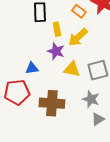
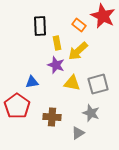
red pentagon: (17, 92) -> (17, 106), turned -30
brown cross: (52, 103) -> (52, 117), size x0.7
gray triangle: (98, 119) -> (78, 133), moved

